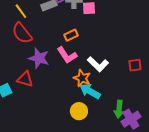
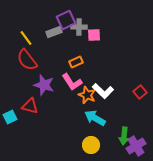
red square: (135, 65) -> (140, 92), turned -32
orange star: (82, 78) -> (87, 95), moved
yellow circle: (79, 111) -> (91, 145), moved

